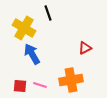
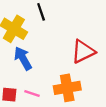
red triangle: (85, 48) -> (83, 52), size x1.6

